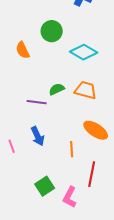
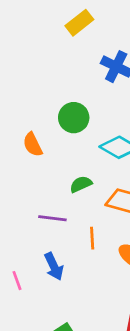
green semicircle: (57, 89) -> (81, 184), moved
orange line: (72, 149) -> (92, 238), moved

